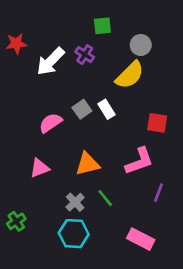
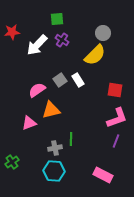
green square: (102, 26) -> (57, 19), moved
pink L-shape: (139, 161) -> (117, 118), moved
orange triangle: (87, 164) -> (51, 110), moved
green line: (105, 198) -> (71, 139), moved, turned 40
gray cross: (75, 202) -> (55, 148), turned 32

